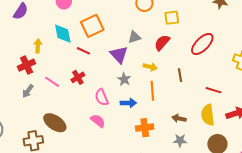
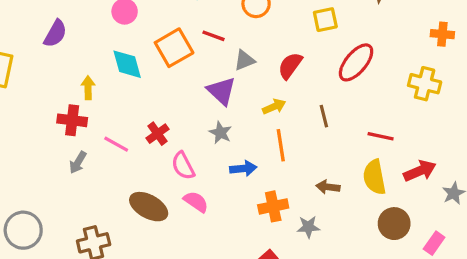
yellow square: (172, 18) -> (325, 20), moved
red line: (83, 51) -> (214, 36), moved
red cross: (27, 65) -> (72, 120), turned 36
yellow arrow: (150, 67) -> (274, 107), turned -32
gray star: (124, 79) -> (220, 133), moved
pink semicircle: (102, 97) -> (183, 166), moved
brown ellipse: (55, 123) -> (149, 207), moved
gray star: (180, 140) -> (308, 227), moved

